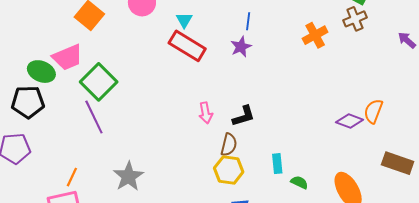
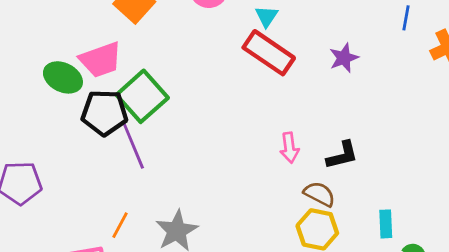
blue line: (248, 21) -> (406, 18), moved
black pentagon: (28, 102) -> (104, 113), moved
brown semicircle: (229, 145) -> (319, 194), turned -80
orange line: (72, 177) -> (120, 225), moved

